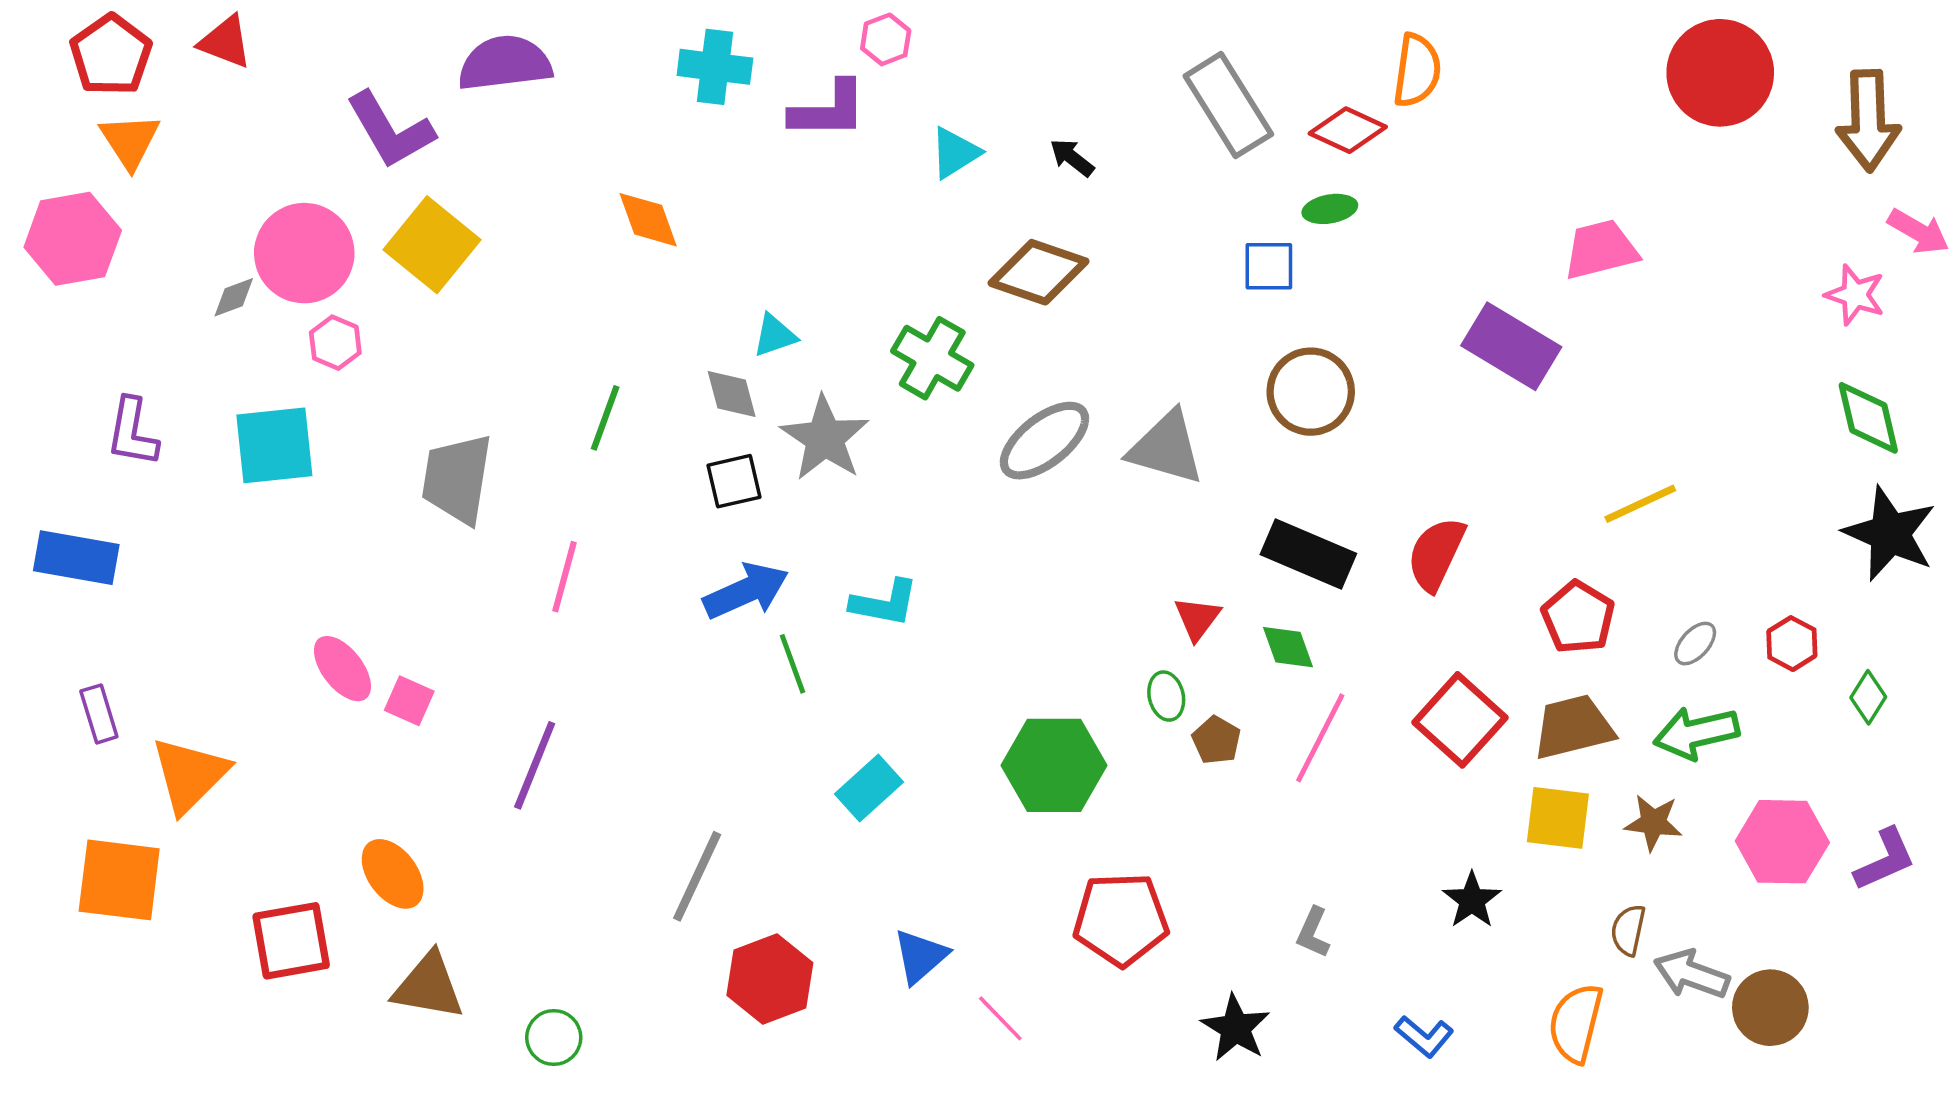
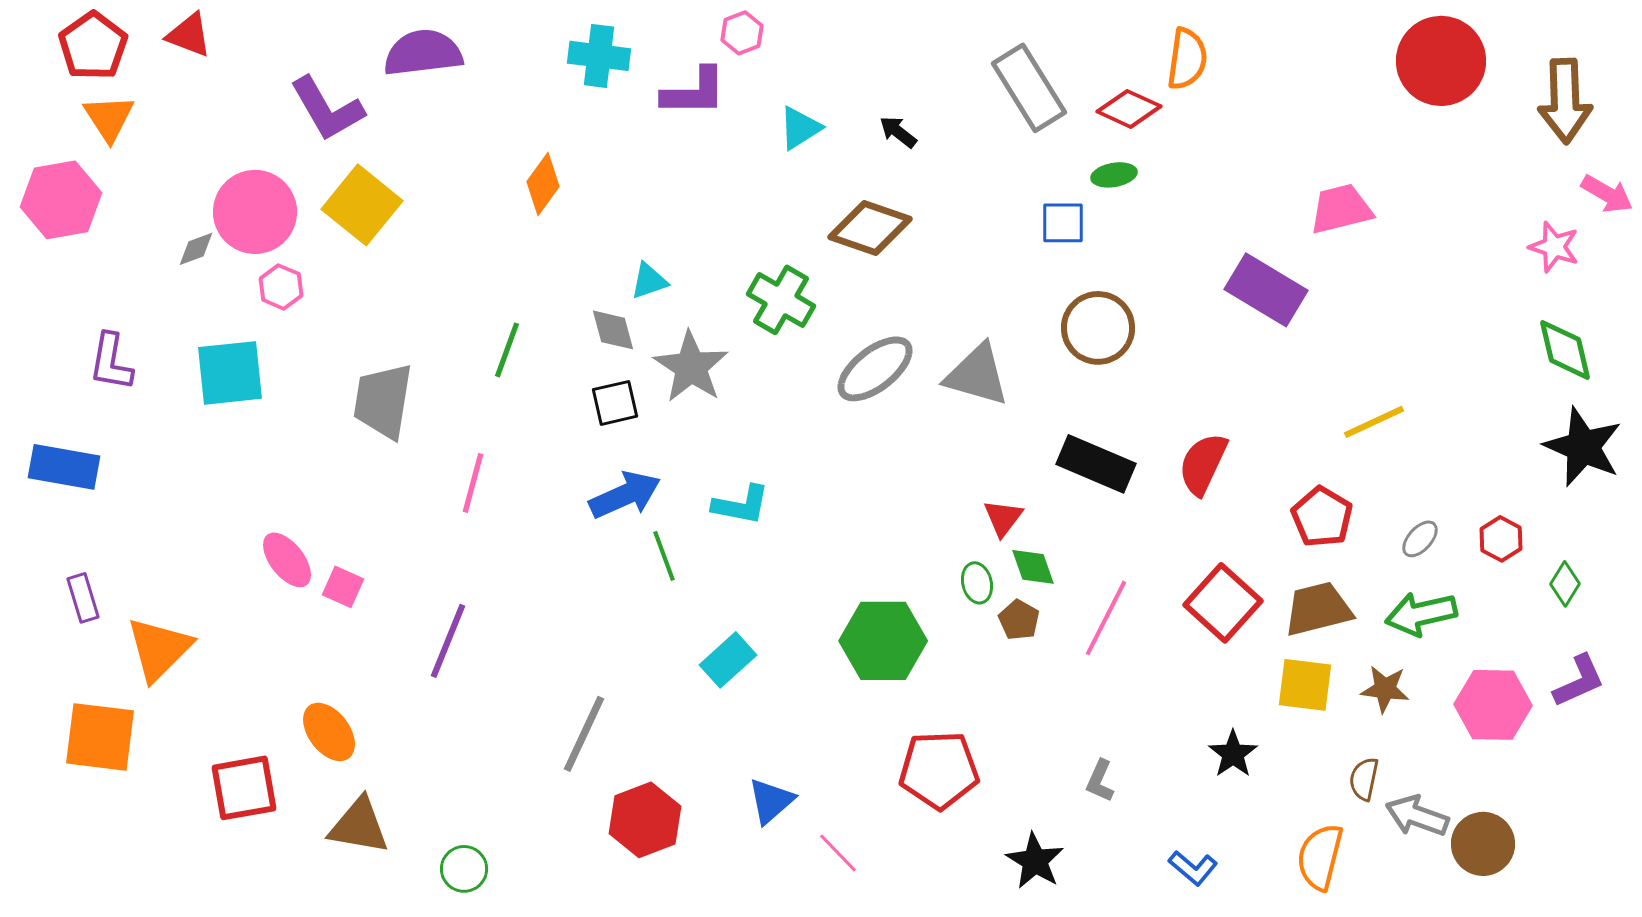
orange diamond: (648, 220) -> (543, 184), turned 56
green diamond: (1288, 647) -> (1033, 567), moved
purple L-shape: (1885, 860) -> (1579, 681), moved

